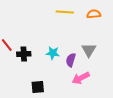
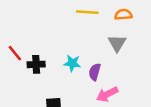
gray triangle: (89, 50) -> (117, 43), moved

